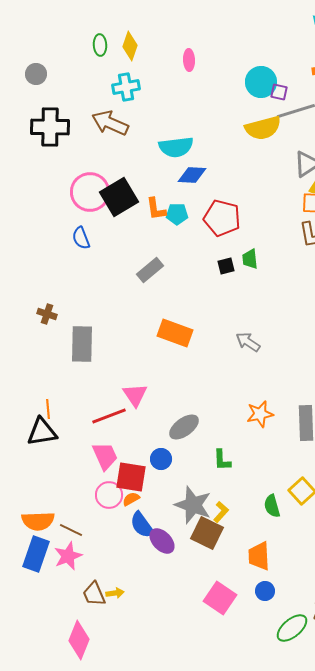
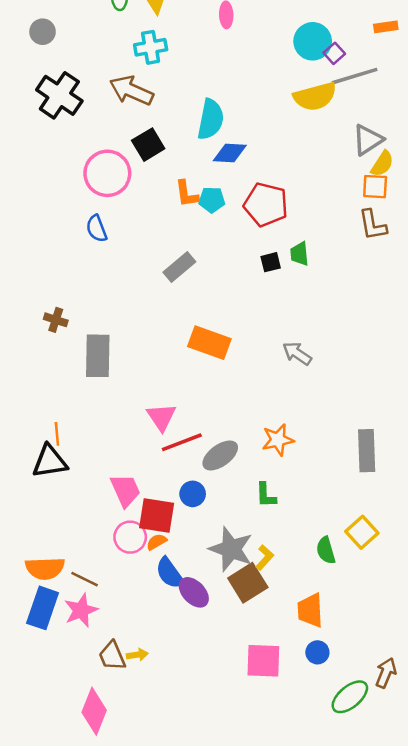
purple square: (279, 92) -> (334, 53), turned 36
black cross: (50, 127) -> (59, 95), turned 33
cyan semicircle: (176, 147) -> (211, 119), turned -72
black square: (119, 197) -> (148, 145), moved, size x0.7
orange star: (260, 414) -> (278, 440), moved
red line: (109, 416) -> (182, 442), moved
brown square: (207, 533) -> (248, 583), turned 32
pink square: (220, 598) -> (263, 661), turned -32

